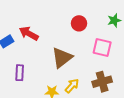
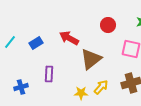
red arrow: (29, 33) -> (69, 38), moved

